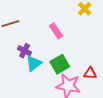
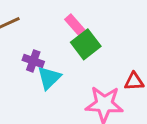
green square: (60, 64) -> (86, 44), moved

